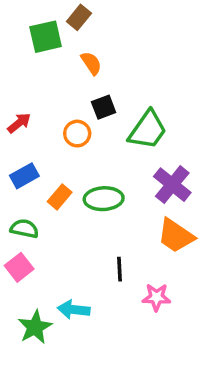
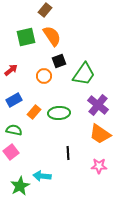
green square: (46, 37) -> (26, 37), moved
orange semicircle: (91, 63) -> (52, 36), size x1.5
pink star: (156, 297) -> (99, 166), moved

